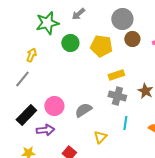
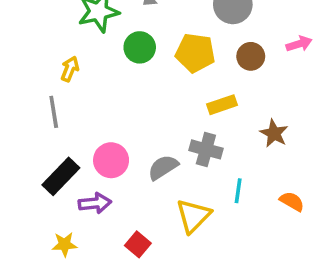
brown circle: (132, 39) -> (251, 56), moved
gray line: (22, 79) -> (54, 112), turned -48
gray cross: (117, 96) -> (206, 149), moved
yellow triangle: (100, 137) -> (193, 216), size x1.5

